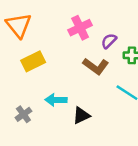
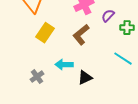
yellow rectangle: (33, 61) -> (45, 33), turned -30
brown L-shape: (96, 66) -> (81, 35), moved, turned 105

